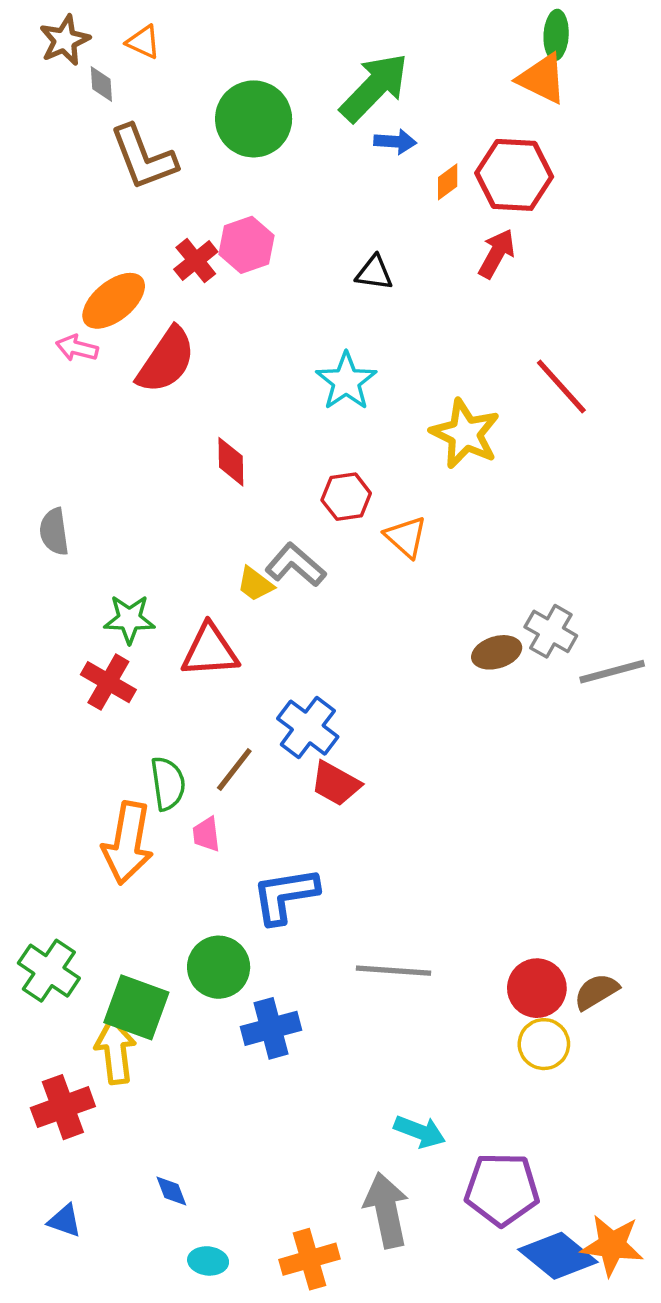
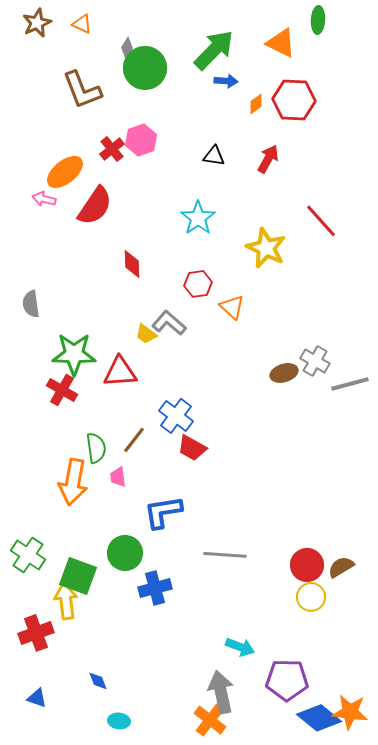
orange triangle: (542, 79) -> (281, 43), moved
gray diamond: (101, 84) -> (127, 48), moved, turned 35
red arrow: (497, 254) -> (268, 159), moved
green star: (129, 619) -> (74, 354), size x1.5
orange cross: (310, 1259) -> (210, 720), moved, turned -36

